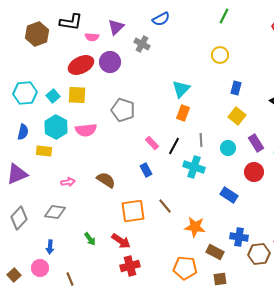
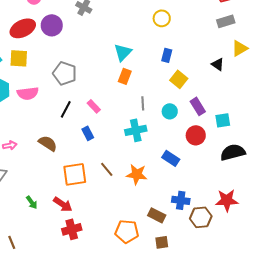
blue rectangle: (236, 88) -> (167, 55), moved
black line: (174, 146) -> (66, 109), moved
cyan cross: (194, 167) -> (136, 130), turned -30
orange star: (195, 227) -> (137, 174), moved

